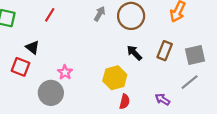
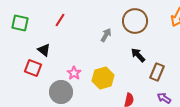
gray arrow: (100, 14) -> (106, 35), moved
brown rectangle: (165, 51) -> (157, 72), moved
yellow hexagon: (115, 78) -> (103, 78), moved

